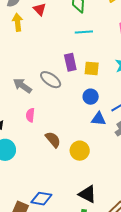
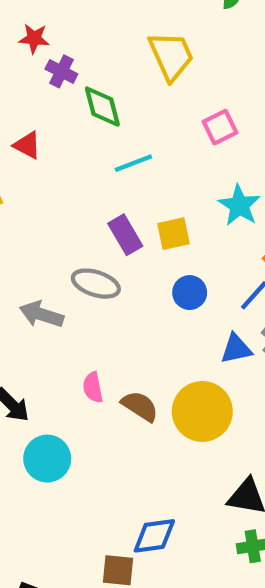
pink semicircle: (30, 115) -> (93, 387), moved
blue triangle: (98, 119) -> (236, 349), moved
yellow circle: (80, 151) -> (202, 411), size x1.4

